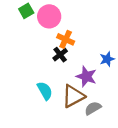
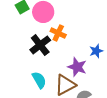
black cross: (60, 55) -> (40, 45), moved, size x1.5

